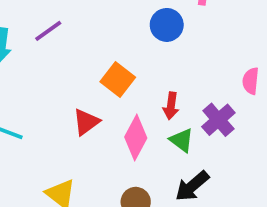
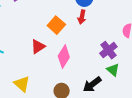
red arrow: (171, 106) -> (82, 17), moved
green triangle: (182, 140) -> (113, 70), moved

